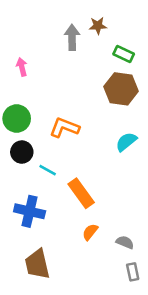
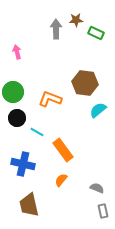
green rectangle: (124, 54) -> (96, 33), moved
brown hexagon: (121, 89) -> (85, 83), moved
orange semicircle: (90, 232) -> (61, 180), moved

